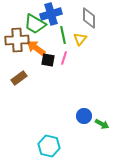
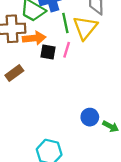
yellow triangle: (80, 39) -> (85, 28), size x1.6
orange arrow: (36, 48) -> (34, 38), turned 138

